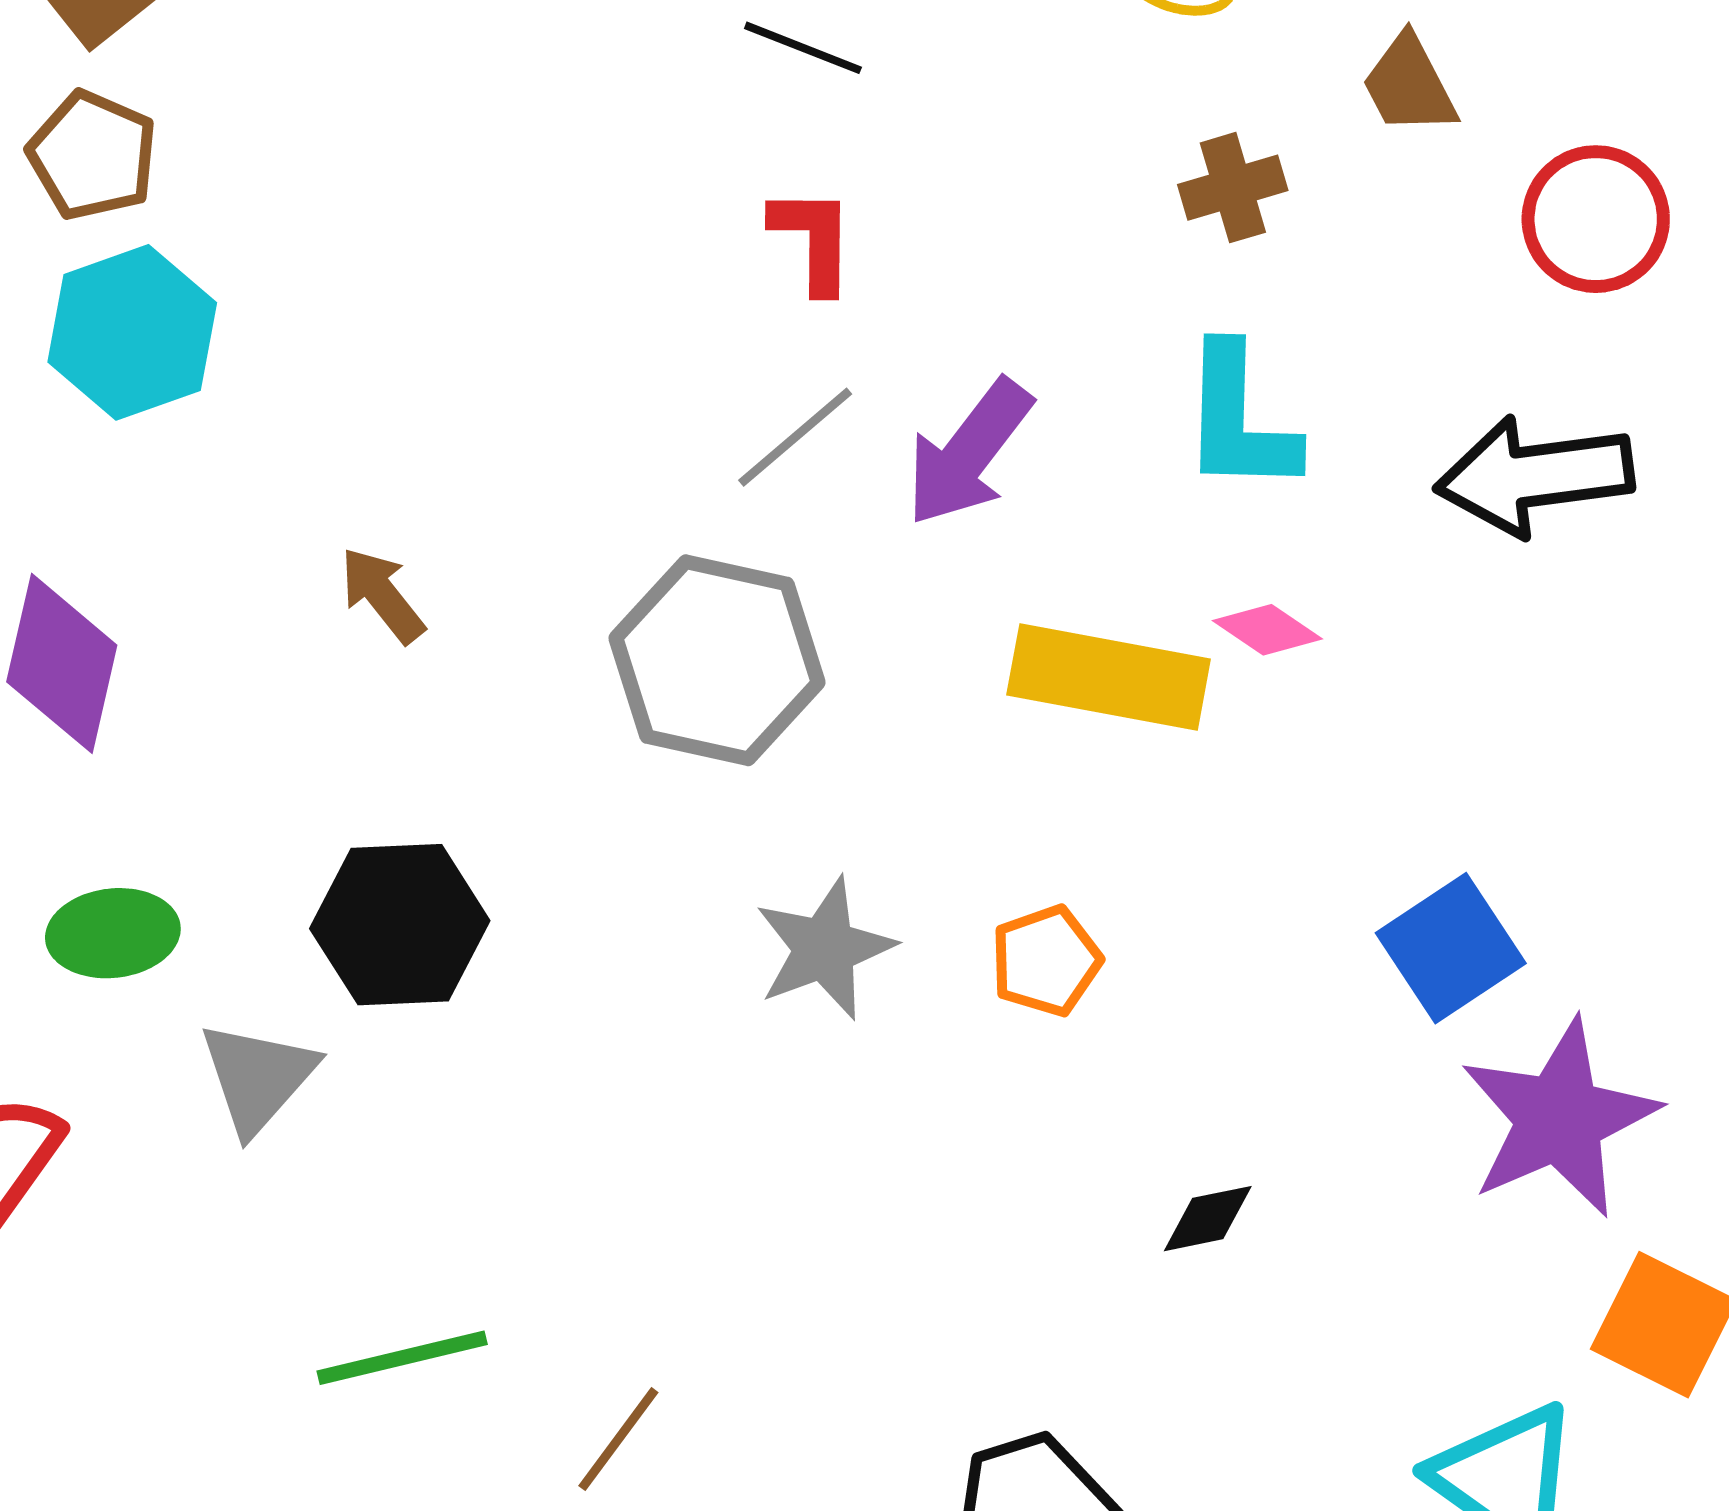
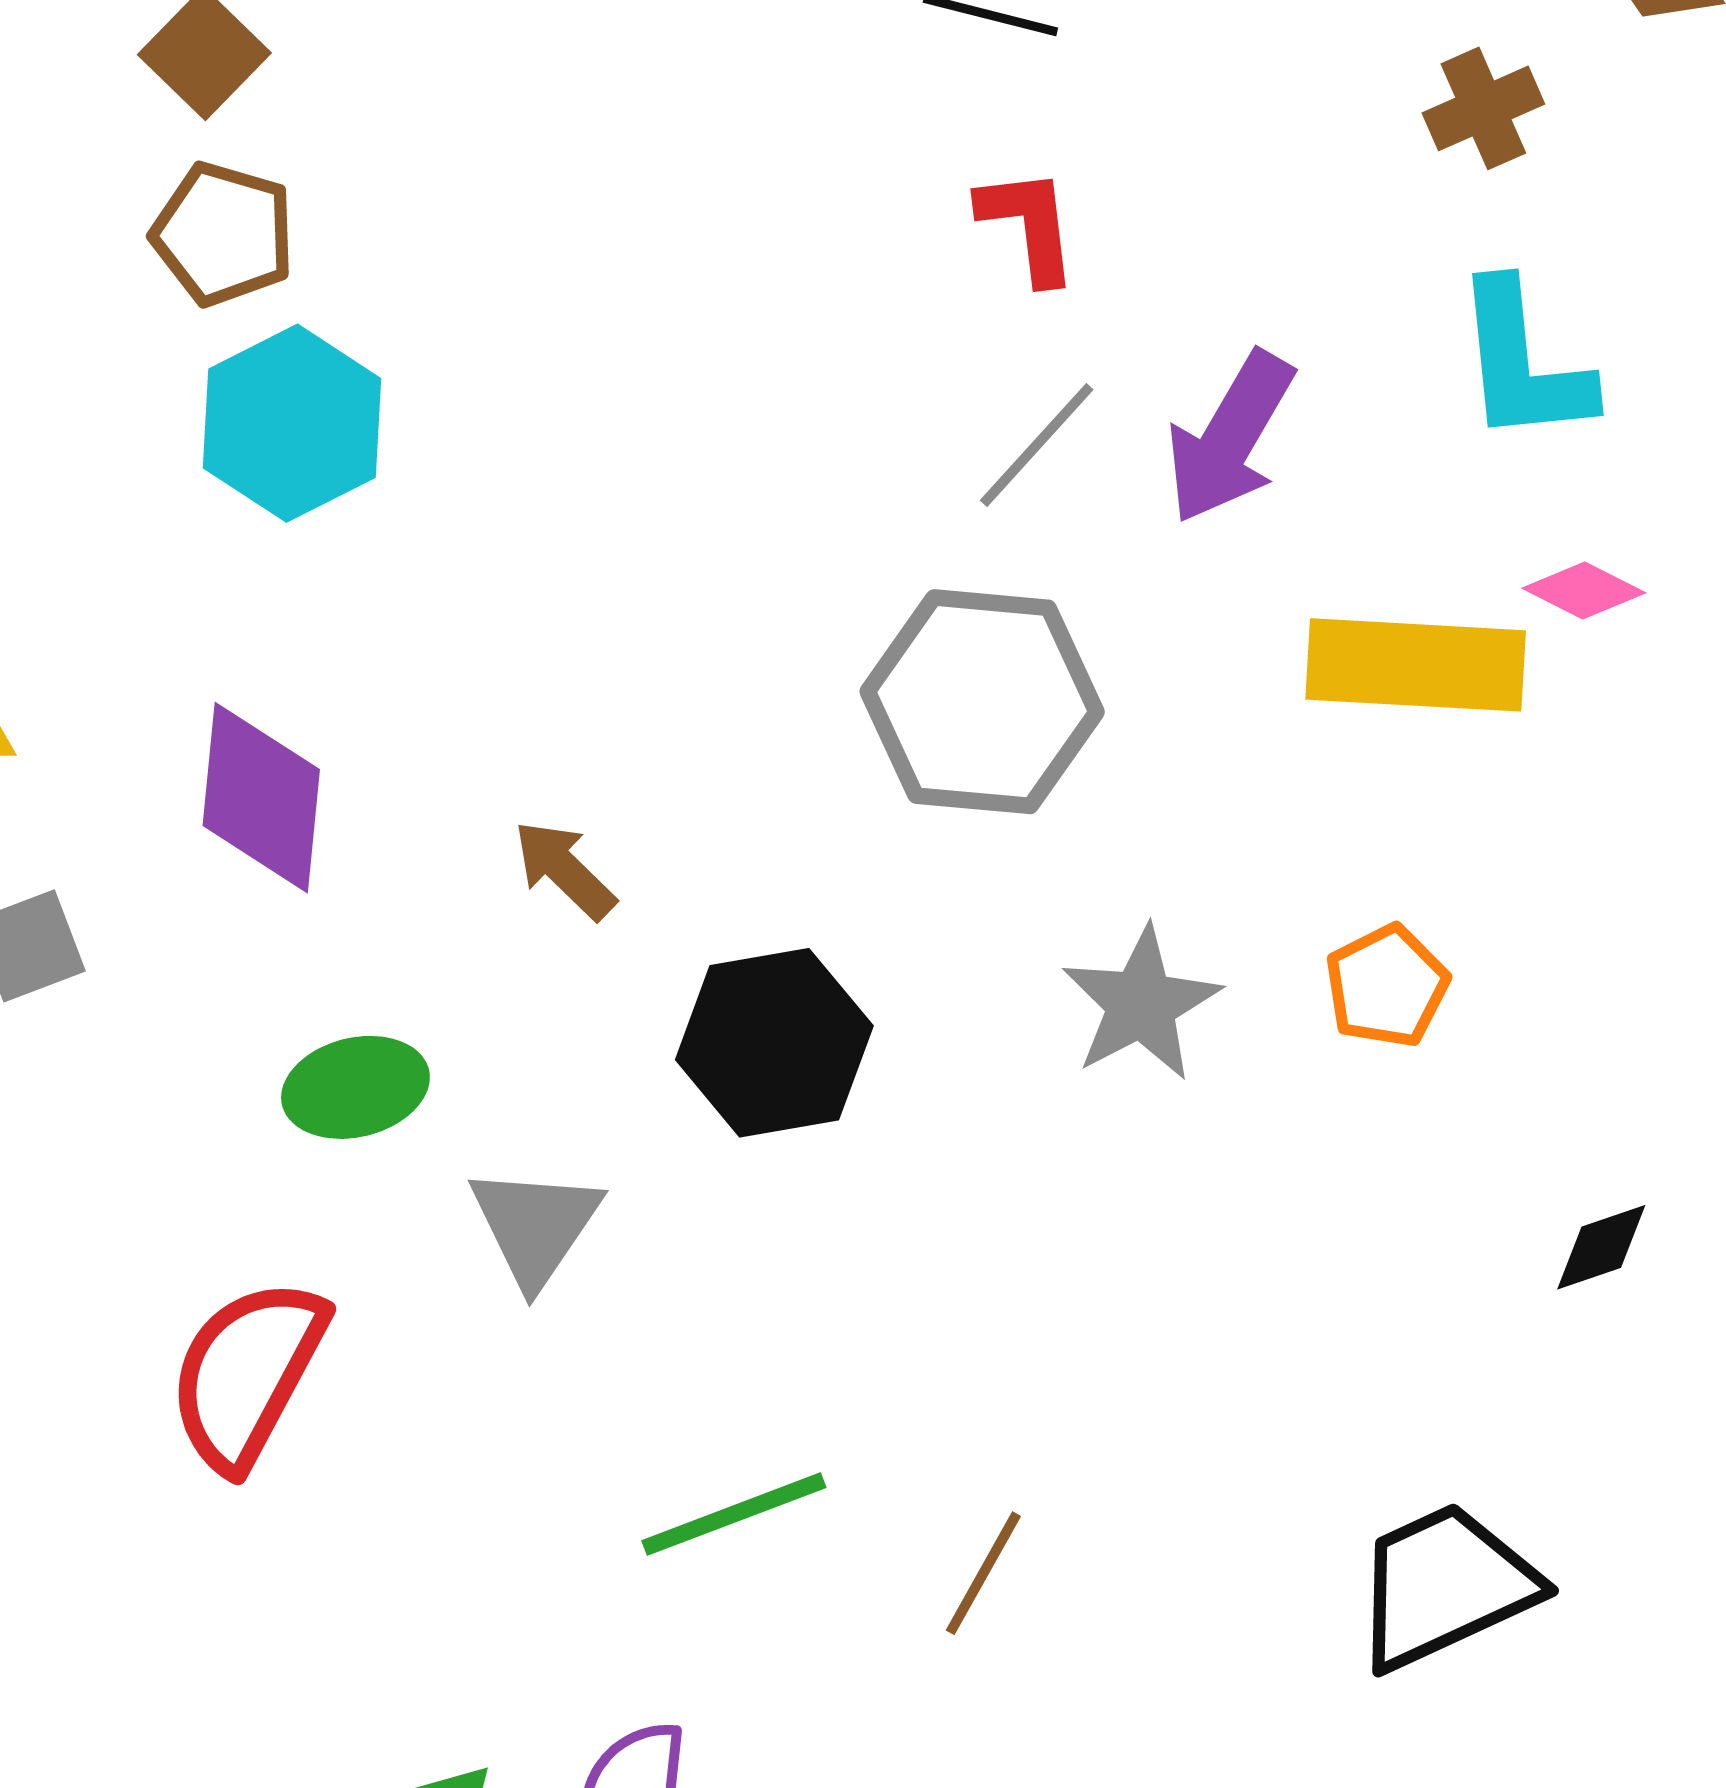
brown arrow: (382, 595) -> (564, 870), moved
black hexagon: (400, 925) -> (774, 1043), moved

